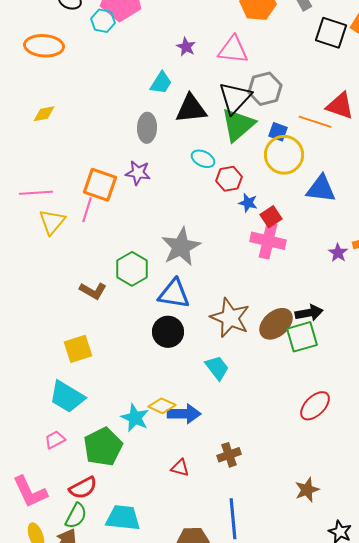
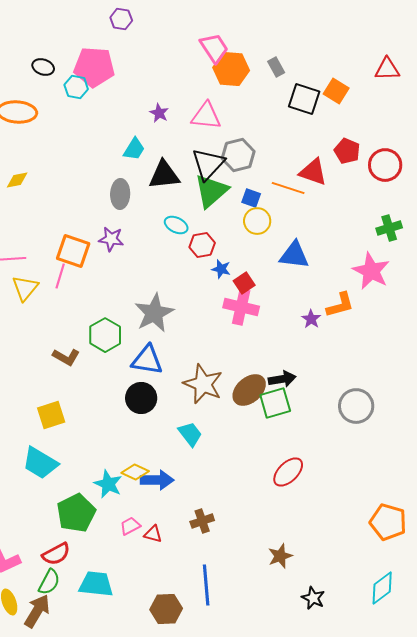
yellow circle: (284, 155) -> (257, 221), size x0.7
pink trapezoid: (55, 440) -> (130, 526), moved

